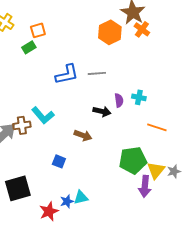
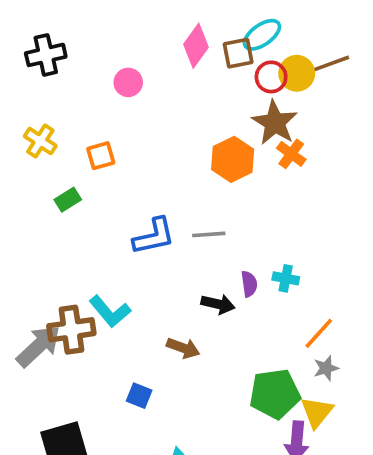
green rectangle: (29, 47) -> (68, 200), moved
brown cross: (22, 125) -> (71, 330), size x1.4
orange line: (157, 127) -> (319, 333), turned -66
gray star: (174, 171) -> (326, 368), moved

